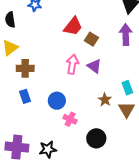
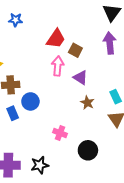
pink arrow: (72, 64) -> (58, 66), moved
brown star: (105, 100) -> (87, 103), moved
blue circle: (57, 101) -> (30, 101), moved

